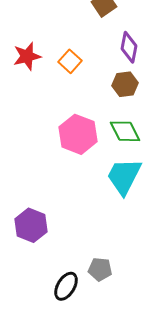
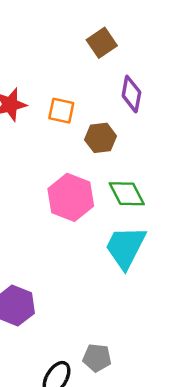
orange square: (70, 61) -> (61, 111), turned -30
brown hexagon: (125, 84) -> (101, 138), moved

